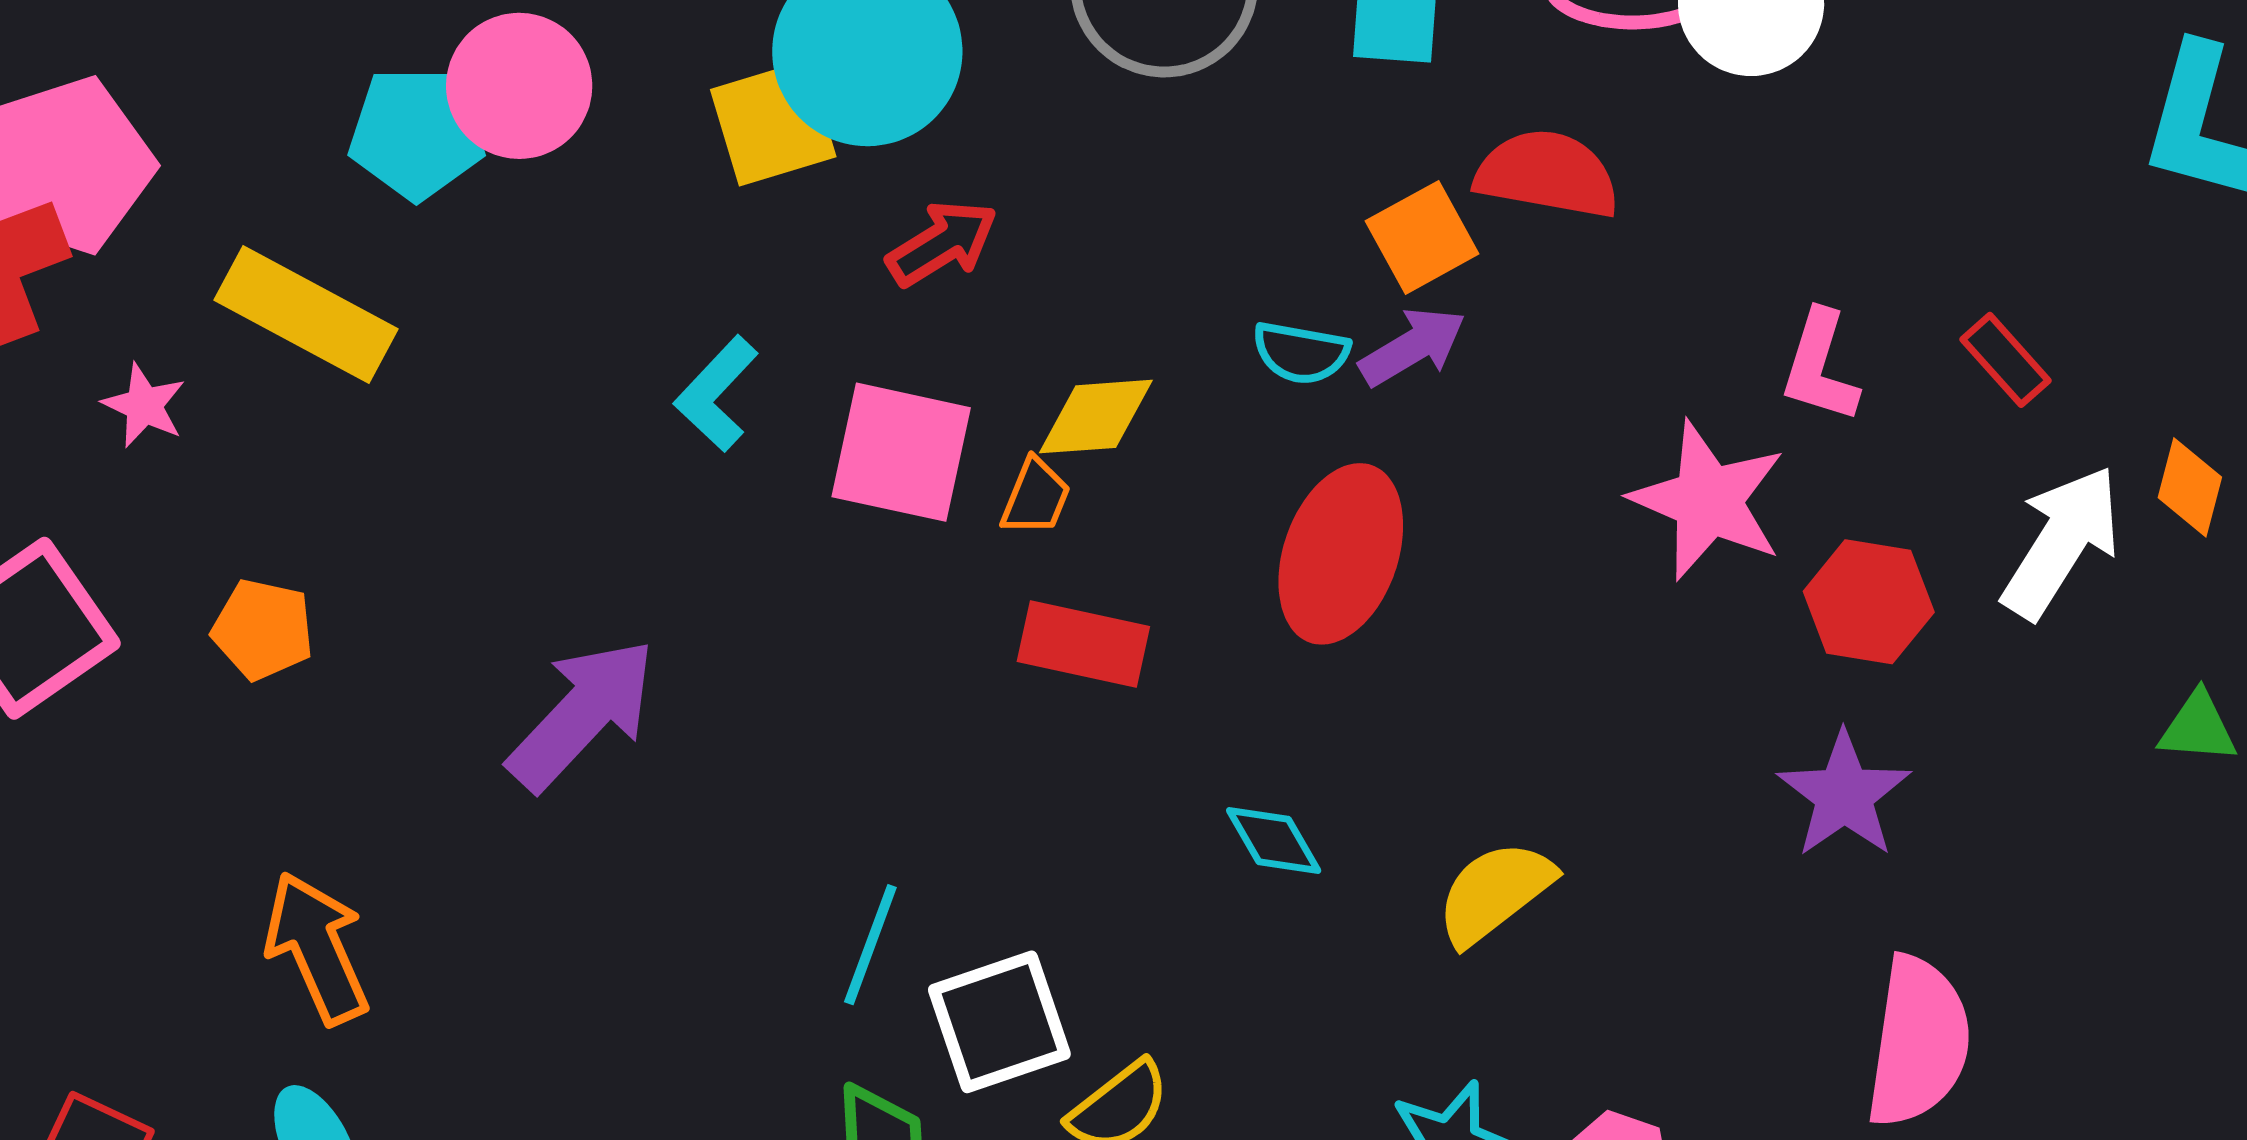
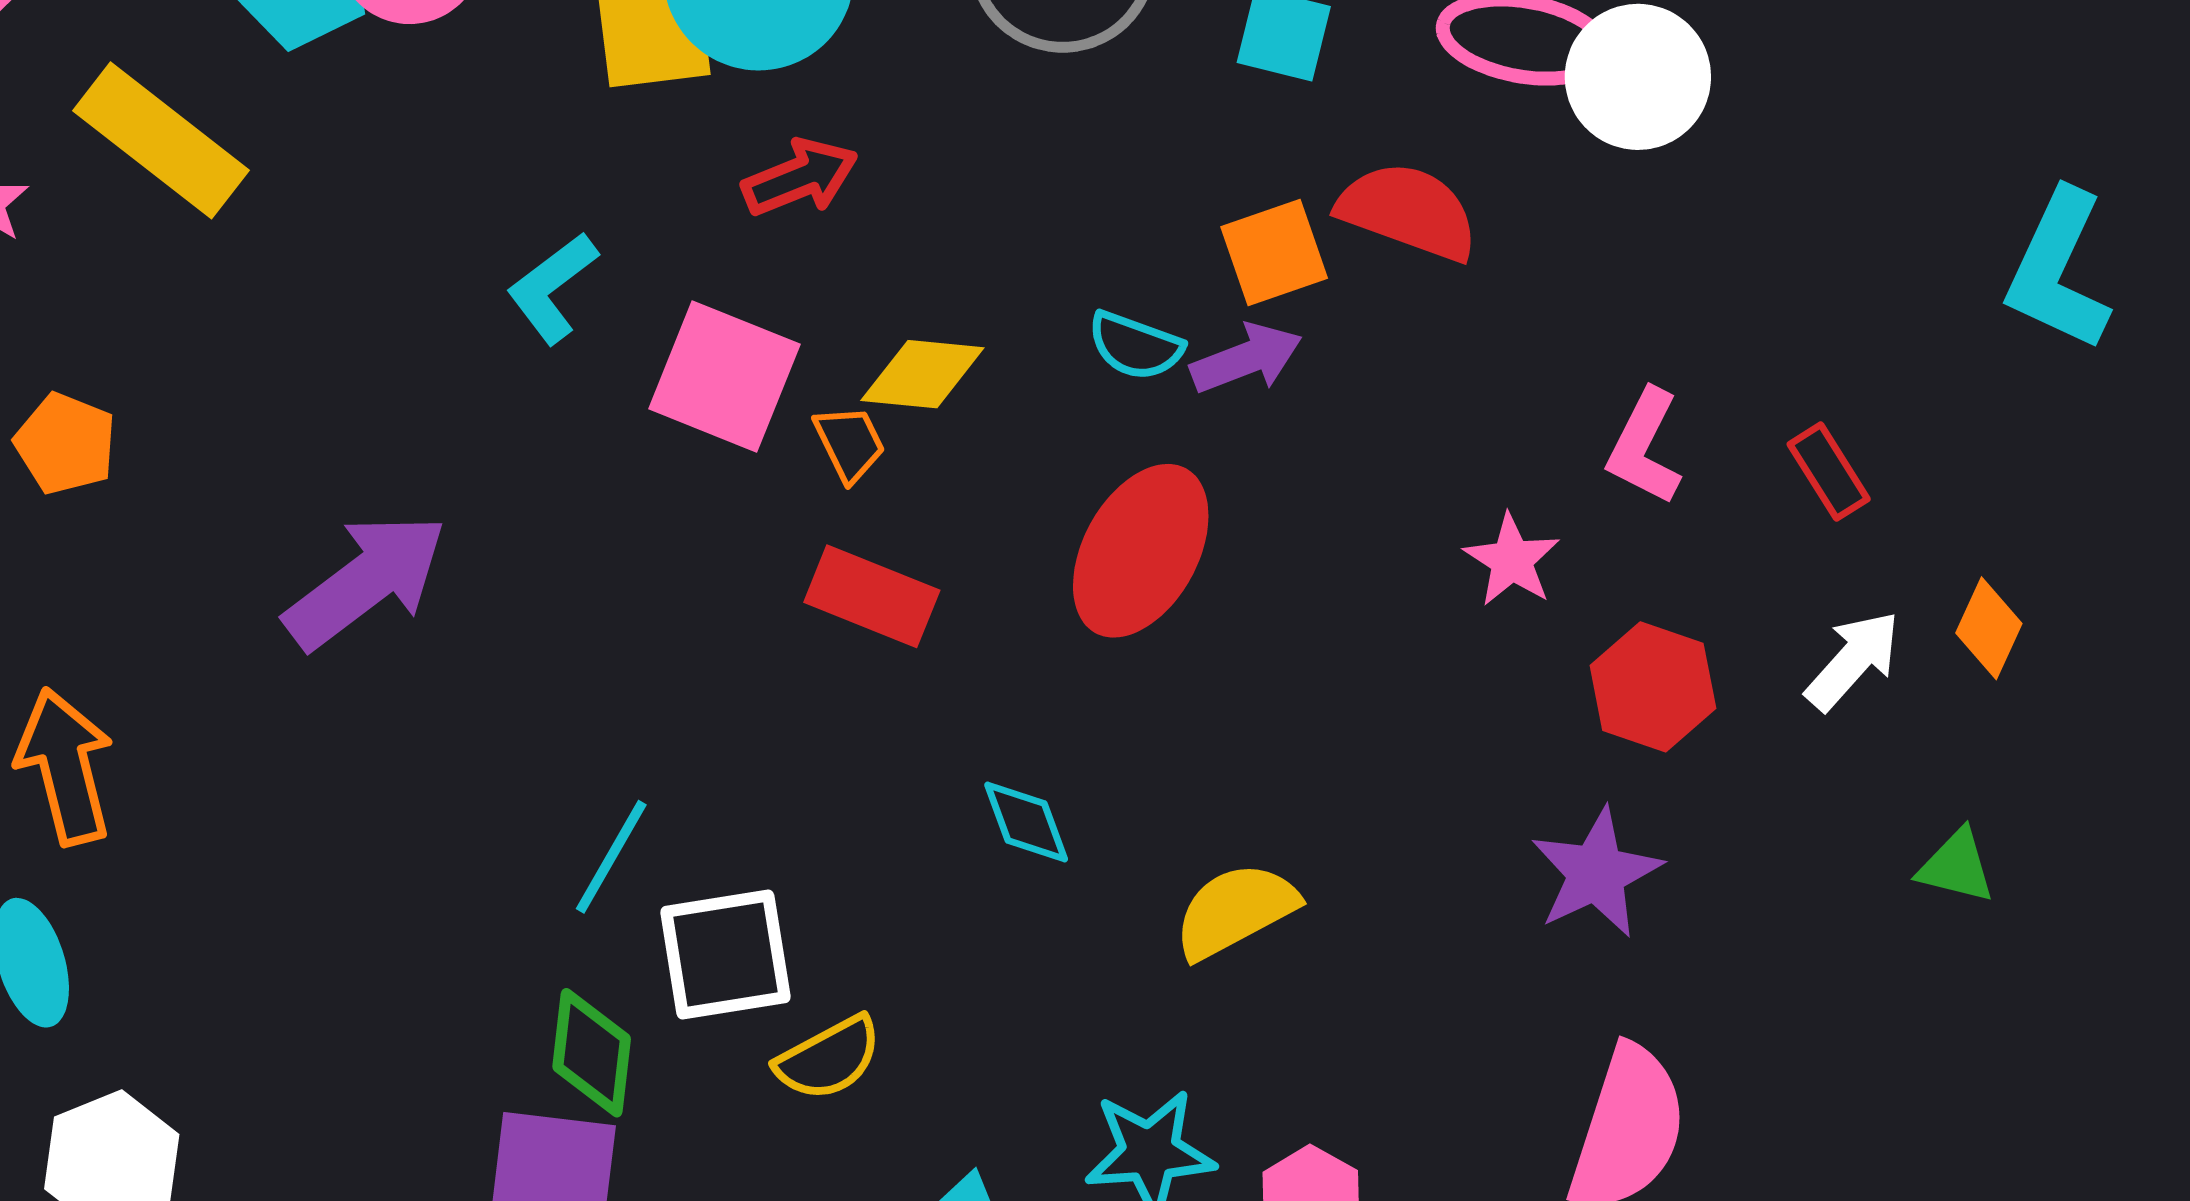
orange trapezoid: (1036, 497) -> (850, 443), turned -58
pink star: (1708, 501) -> (1512, 560), size x0.6
white arrow: (2061, 542) -> (1853, 661), size x0.7

